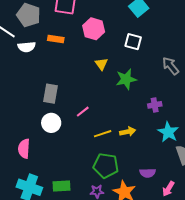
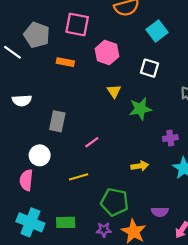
white semicircle: (27, 47) -> (22, 100), moved
white circle: (51, 123) -> (40, 155), moved
yellow line: (103, 134) -> (79, 177), moved

